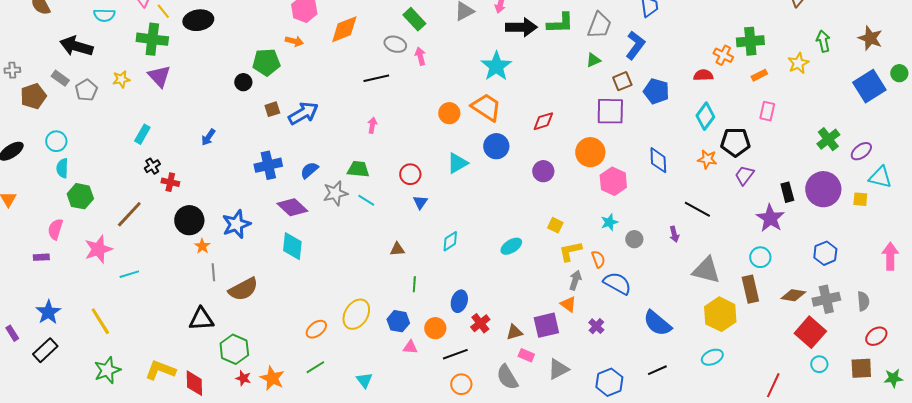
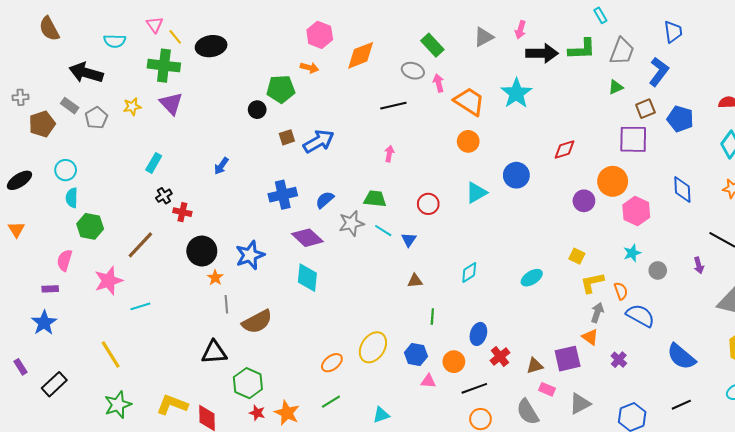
orange trapezoid: (486, 107) -> (469, 101), moved
purple circle: (543, 171) -> (584, 201), moved
blue triangle: (420, 202) -> (409, 240), moved
blue star: (48, 312) -> (44, 323), moved
cyan triangle: (364, 380) -> (381, 415), turned 48

